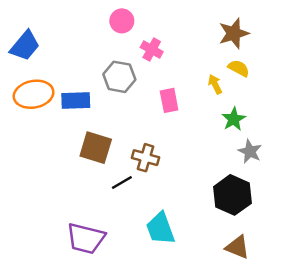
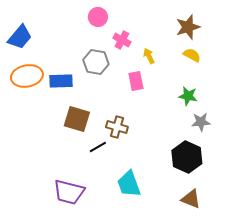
yellow arrow: (215, 84) -> (149, 56), moved
green star: (234, 119) -> (188, 96), turned -30
gray star: (250, 151) -> (201, 122), turned -30

